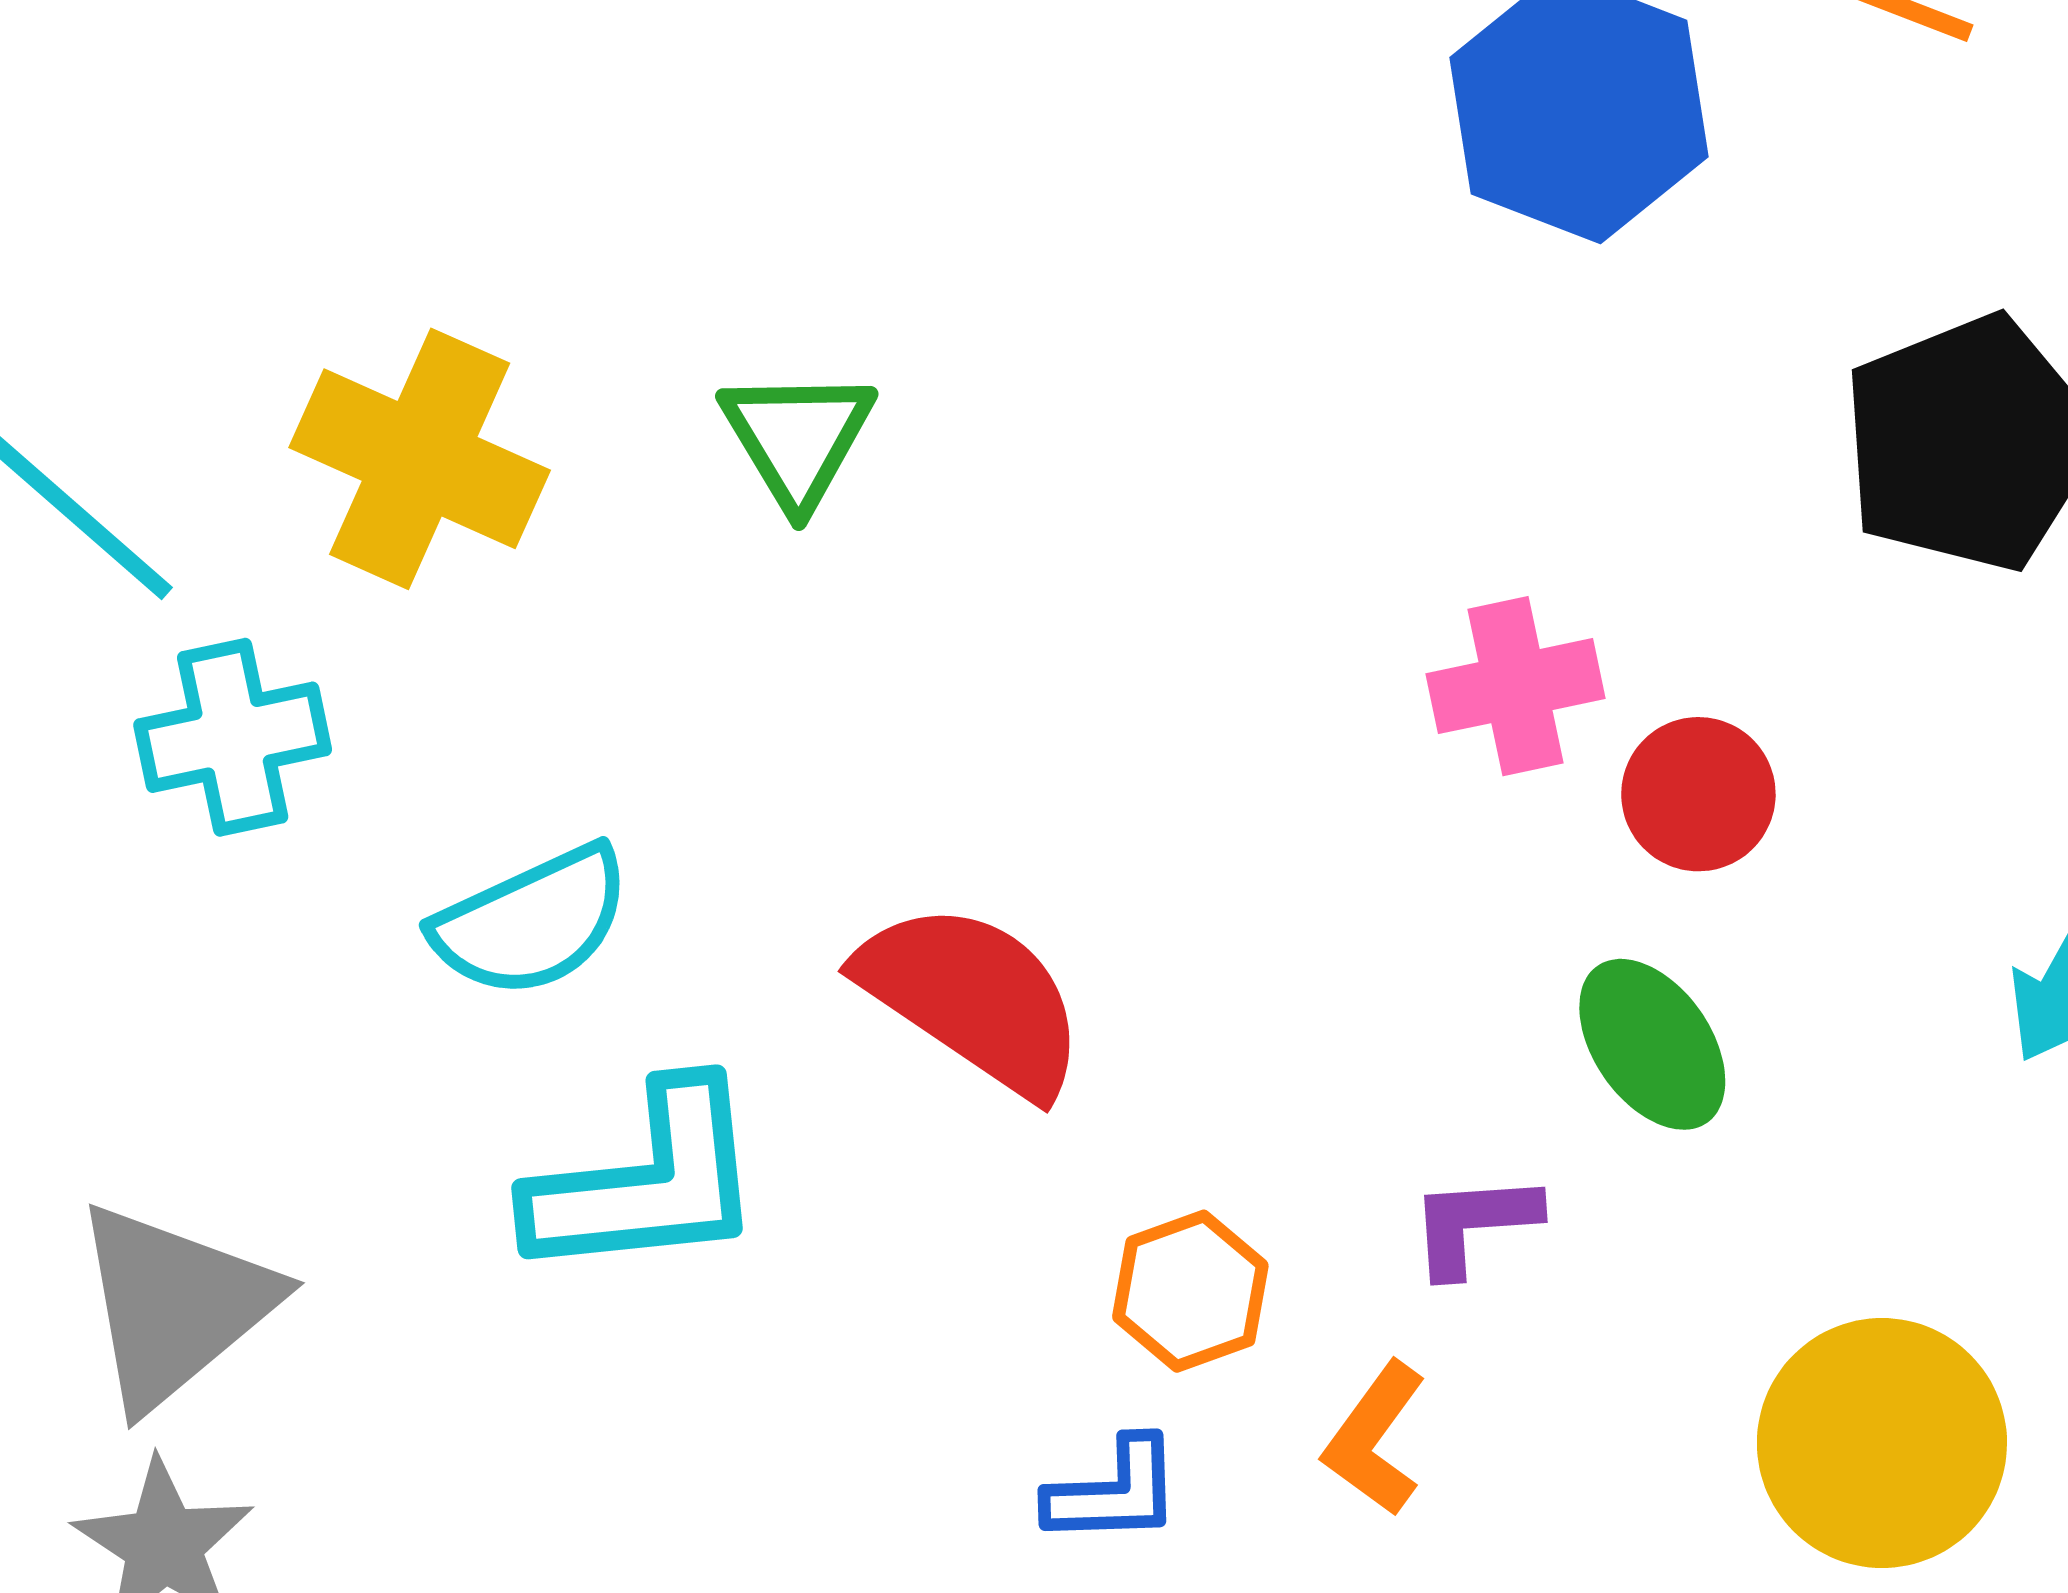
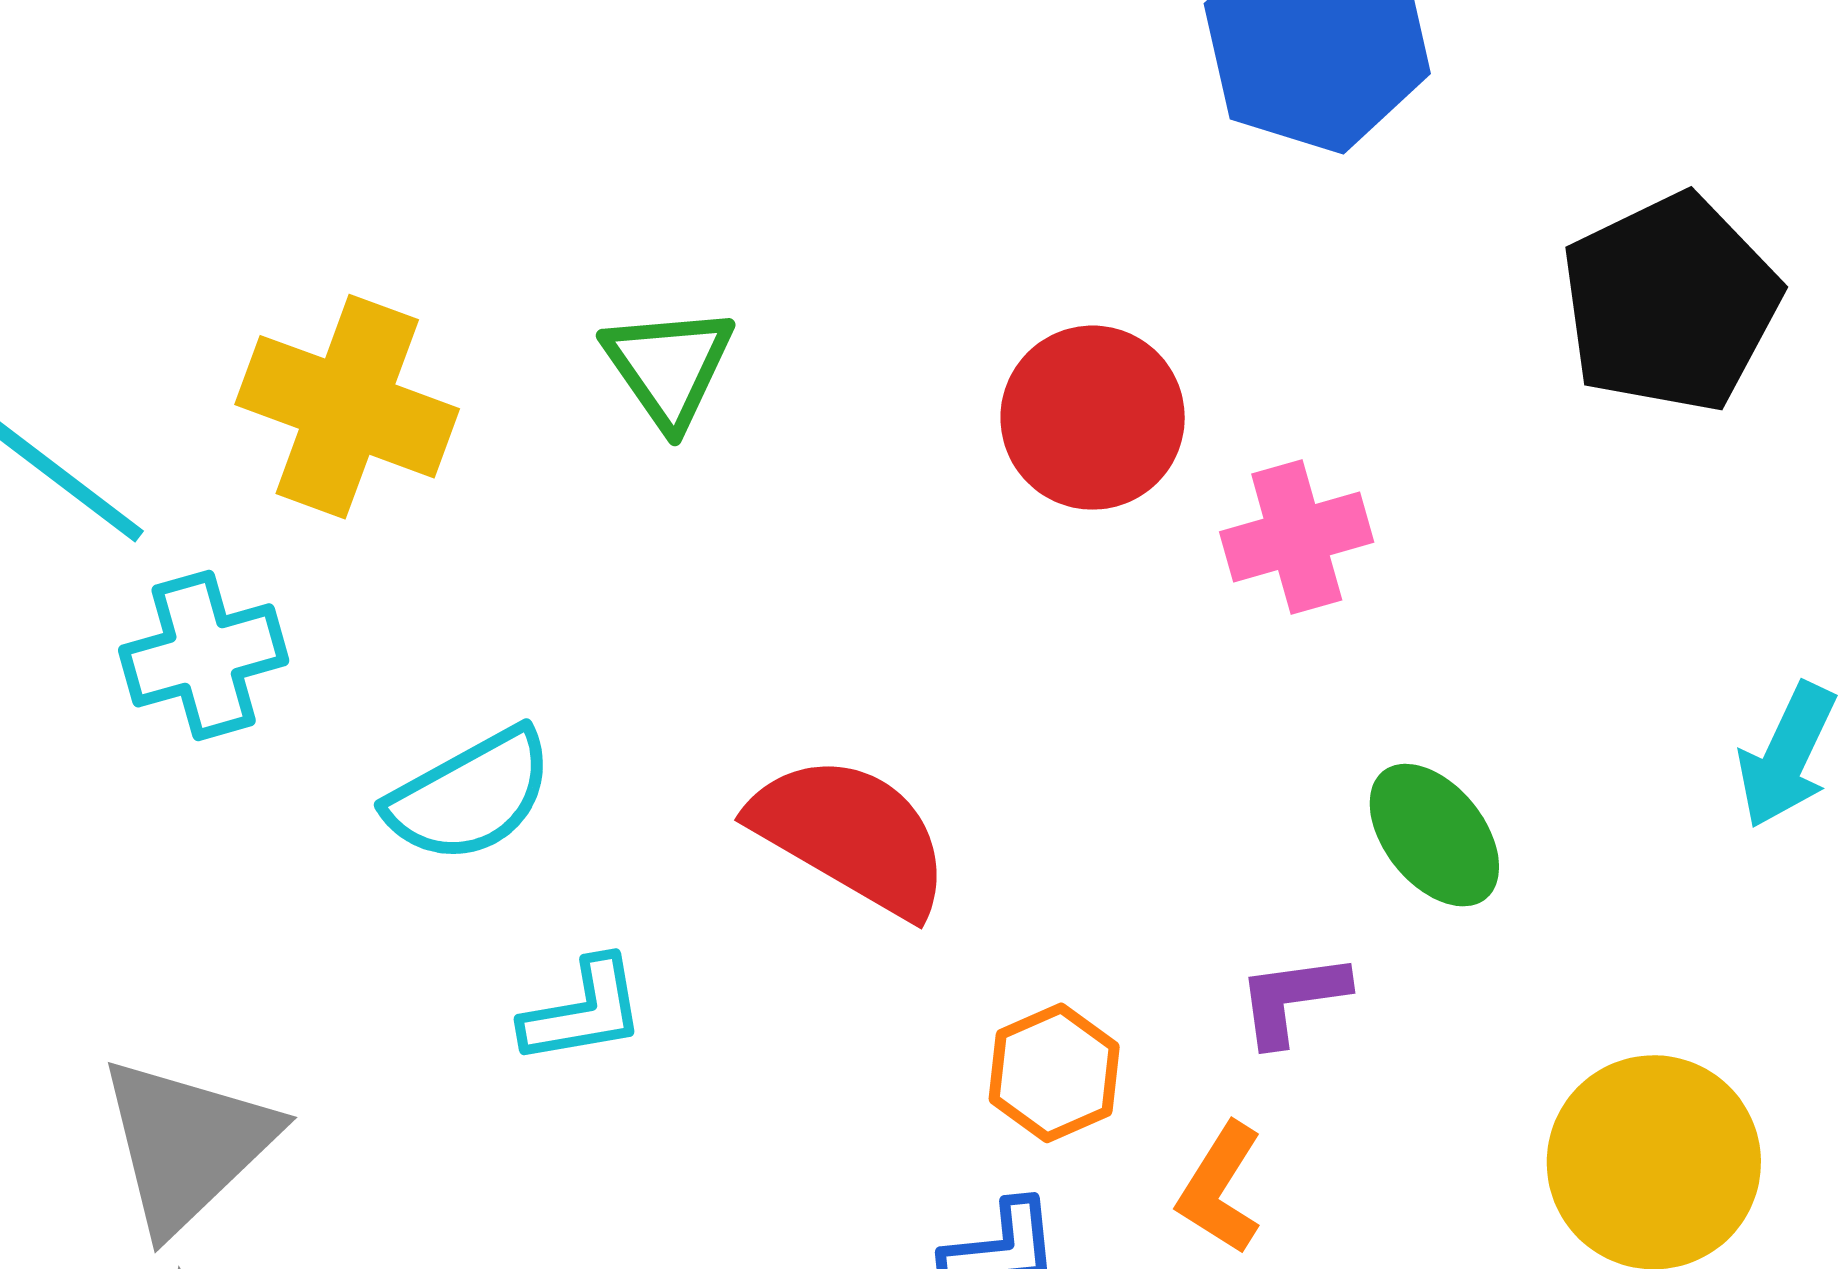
red circle: (1698, 794) -> (1093, 418), moved, size x1.4
cyan L-shape: (647, 1182) -> (583, 1011), size x0.6

